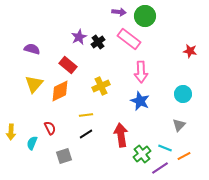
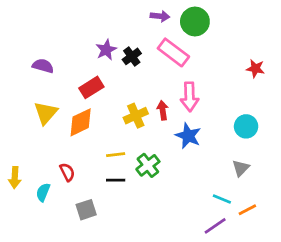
red rectangle: (68, 65) -> (91, 87), turned -72
black line: (86, 134) -> (116, 180), turned 32
red arrow: (121, 135) -> (163, 110), moved, size x0.6
green cross: (142, 154) -> (148, 165), moved

